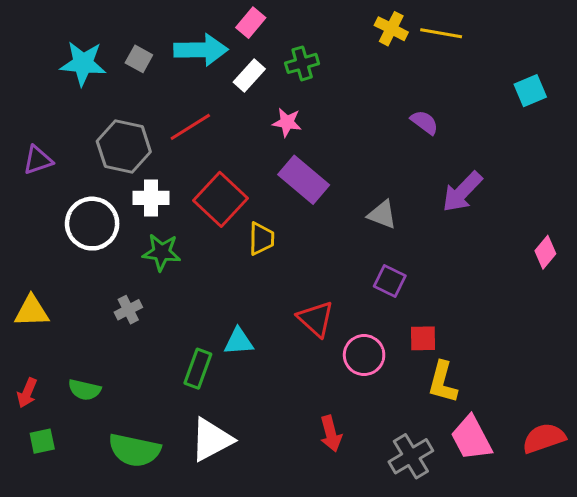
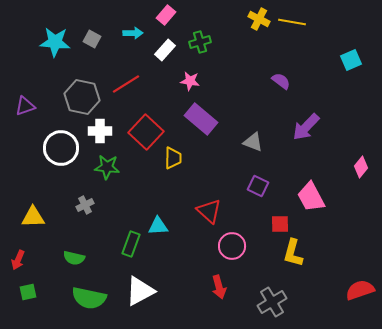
cyan arrow: (201, 50) -> (133, 33), size x0.6
yellow triangle: (32, 311) -> (33, 217), moved
pink circle: (364, 355) -> (232, 246), moved
green semicircle: (85, 390) -> (74, 258), moved
pink trapezoid: (471, 438) -> (311, 197), moved

